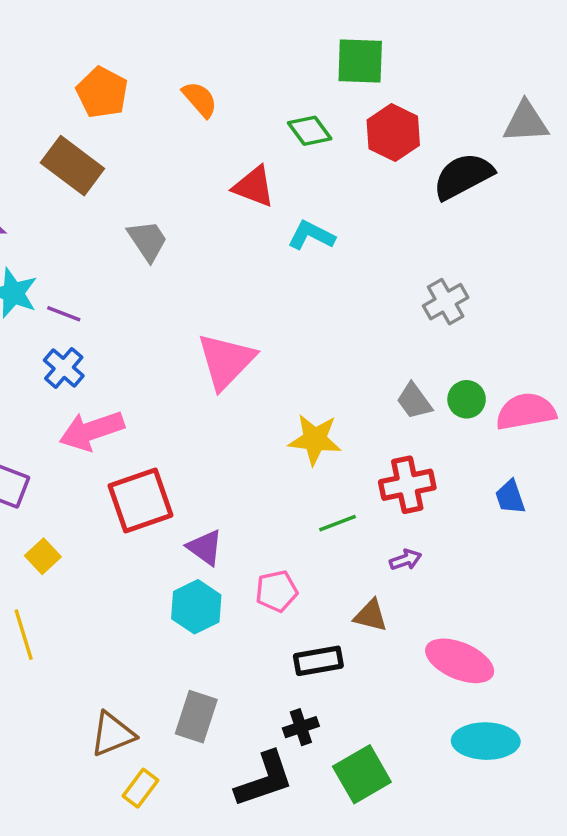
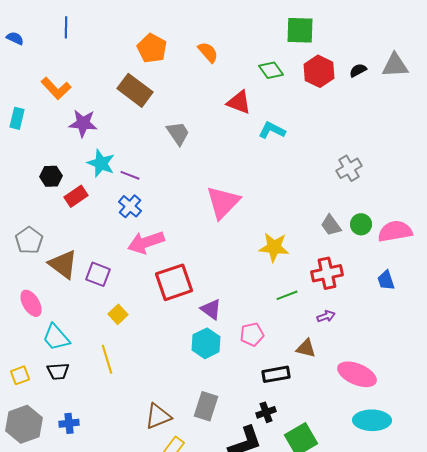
black semicircle: (463, 176) -> (358, 70), moved, size x0.5

